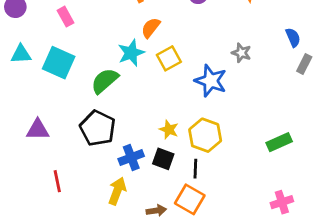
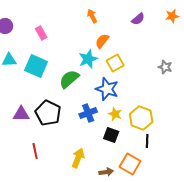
gray star: (241, 53) -> (165, 67), moved
blue star: (211, 81) -> (107, 89), moved
black pentagon: (98, 128) -> (48, 113), moved
blue cross: (131, 157) -> (88, 113), moved
black line: (195, 169) -> (147, 141), moved

